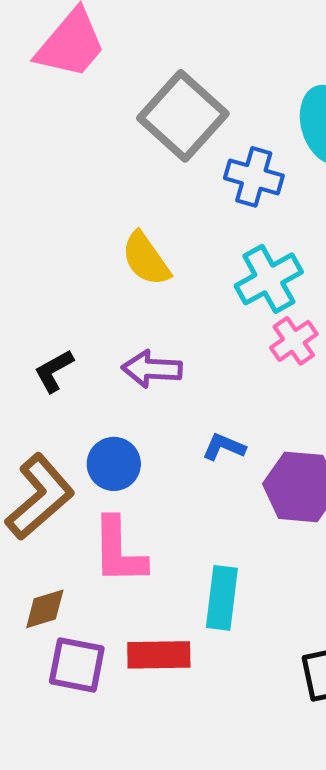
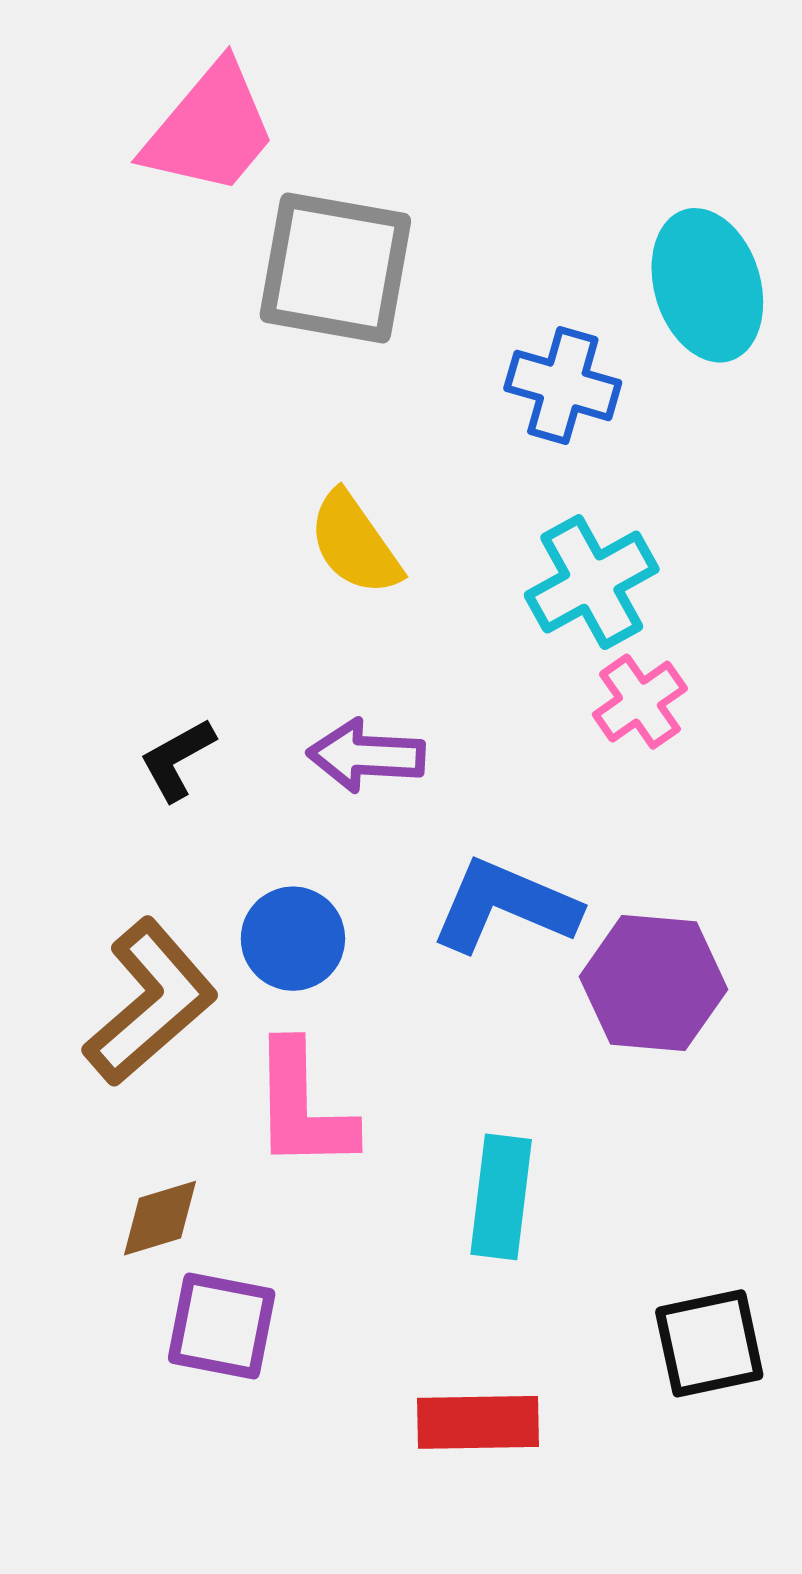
gray square: (183, 116) -> (335, 268), moved, turned -32
blue L-shape: (224, 447) -> (505, 906), size x1.8
red rectangle: (159, 655) -> (478, 1422), moved

